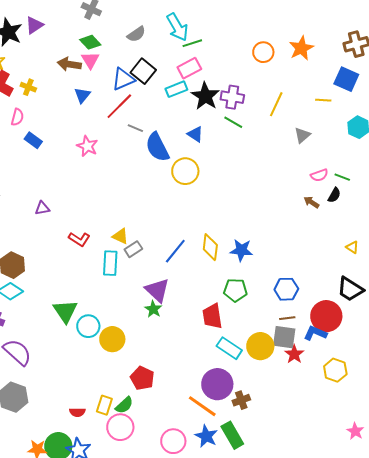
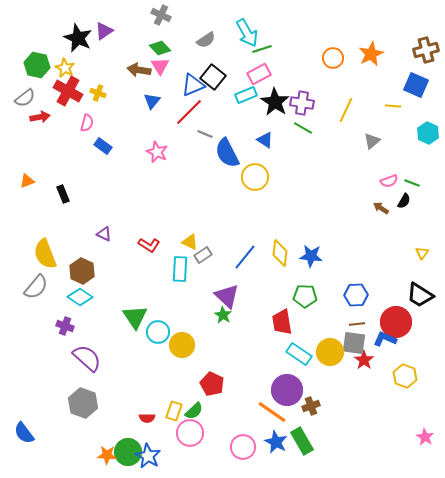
purple triangle: (42, 208) -> (104, 234), moved, turned 35
yellow triangle: (352, 247) -> (422, 253), turned 32

